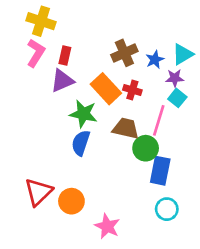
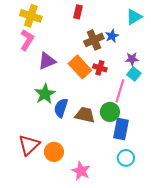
cyan triangle: (183, 54) -> (134, 17), moved
red rectangle: (65, 56) -> (78, 12), moved
blue star: (155, 60) -> (112, 36), moved
green star: (83, 114) -> (45, 94), moved, turned 30
brown trapezoid: (126, 128) -> (85, 115), moved

